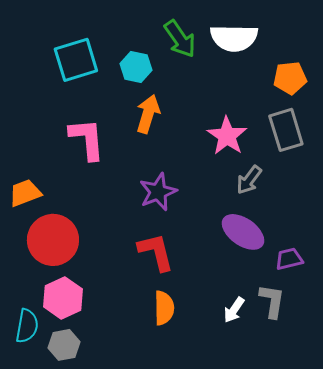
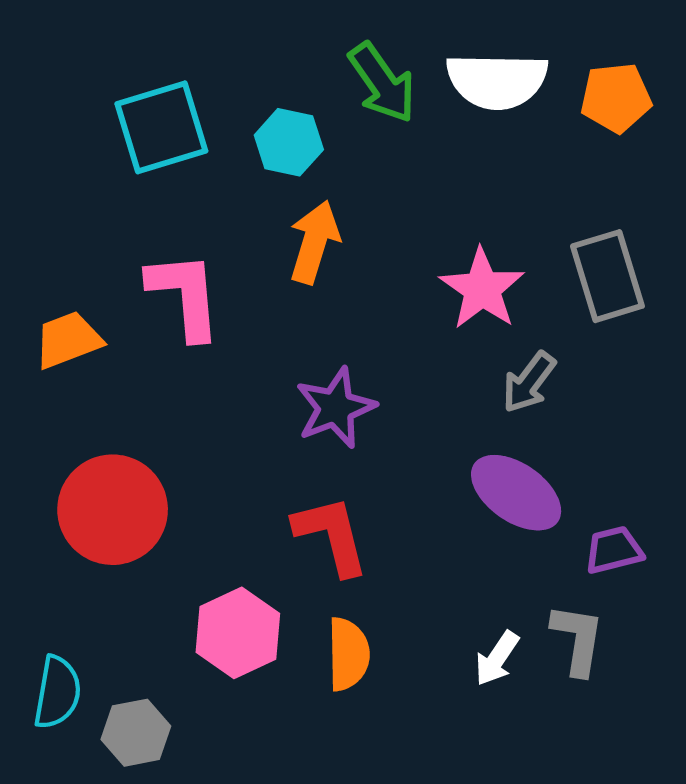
orange pentagon: (290, 78) -> (616, 98), moved
orange trapezoid: (25, 193) -> (68, 340), moved
pink hexagon: (63, 298) -> (238, 633), moved

